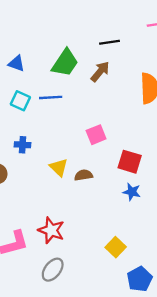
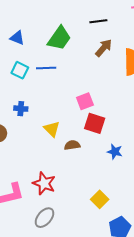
brown arrow: (100, 72) -> (104, 48), moved
red square: (130, 162) -> (95, 123), moved
brown semicircle: (84, 175) -> (72, 145), moved

